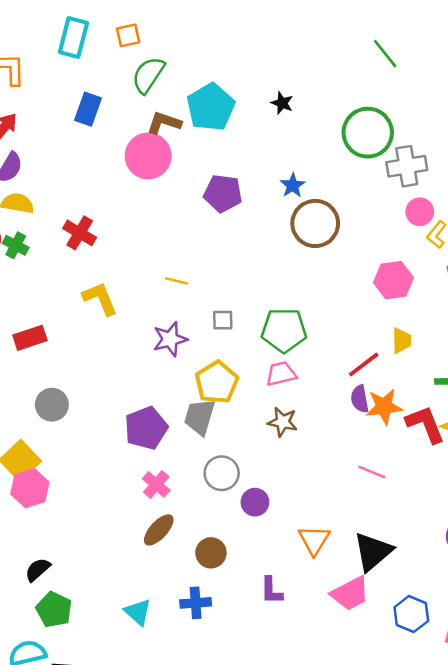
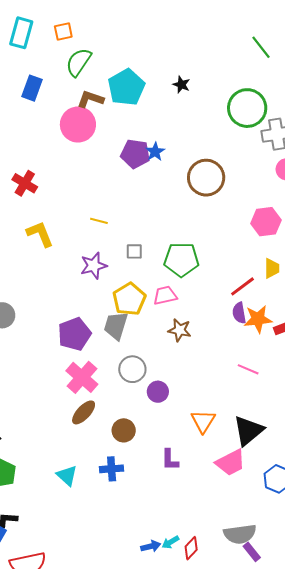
blue star: (293, 185) -> (155, 152), moved
pink trapezoid: (281, 374) -> (165, 295), moved
pink cross: (156, 484) -> (82, 377), size x1.5

